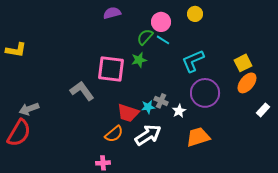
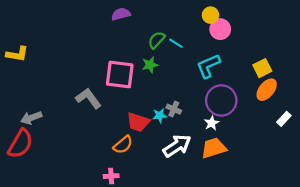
pink circle: (161, 22) -> (220, 29), moved
white star: (179, 111) -> (212, 123), moved
white arrow: (148, 135) -> (177, 146), moved

